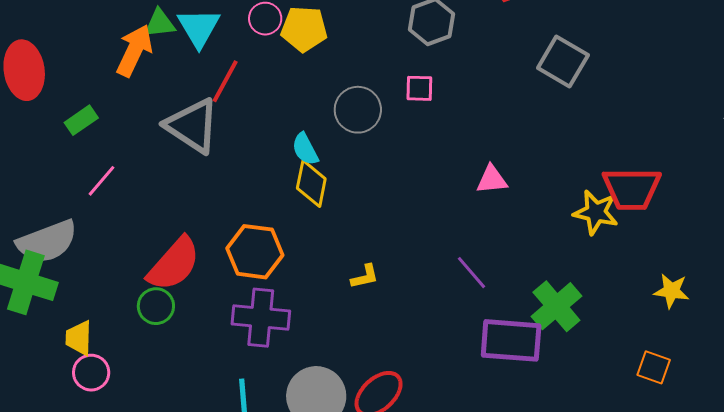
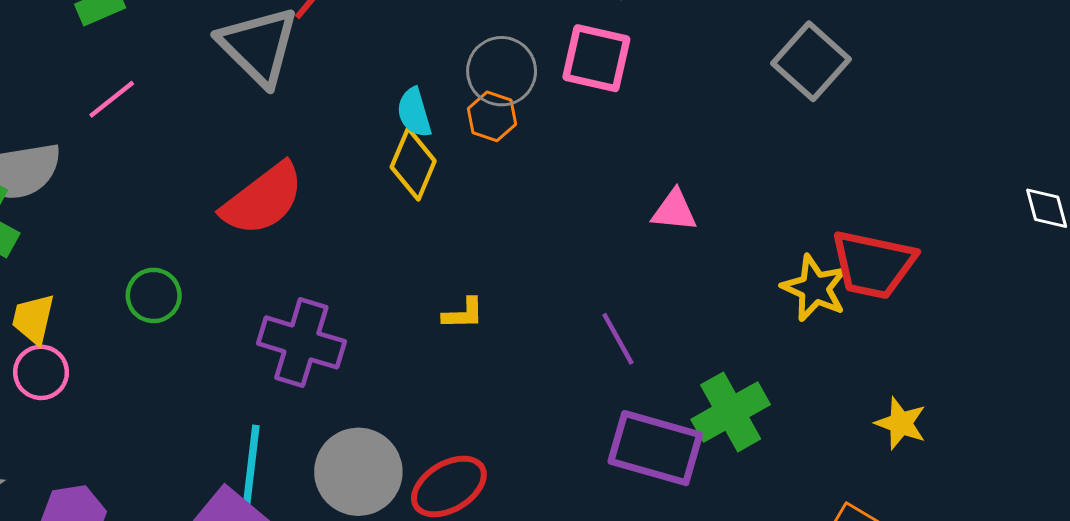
pink square: (419, 88) -> (596, 58), size x1.6
orange hexagon: (255, 252) -> (492, 116), moved, size x0.6
red semicircle: (174, 264) -> (263, 199), moved

